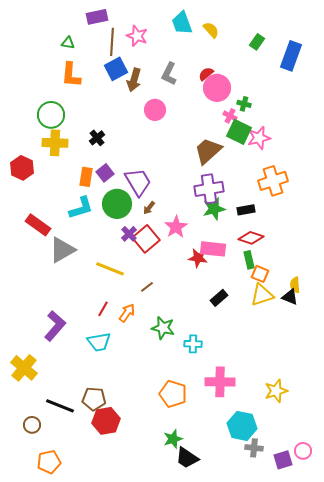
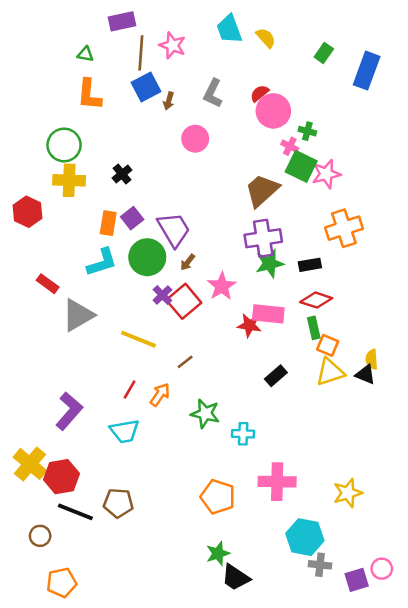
brown arrow: (134, 80) -> (169, 101), size x0.6
red rectangle: (38, 225) -> (48, 284), size x0.7
red hexagon: (106, 421) -> (62, 477), moved

